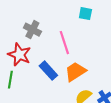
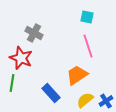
pink line: (64, 43) -> (88, 46), moved
blue rectangle: (48, 71) -> (51, 93), moved

